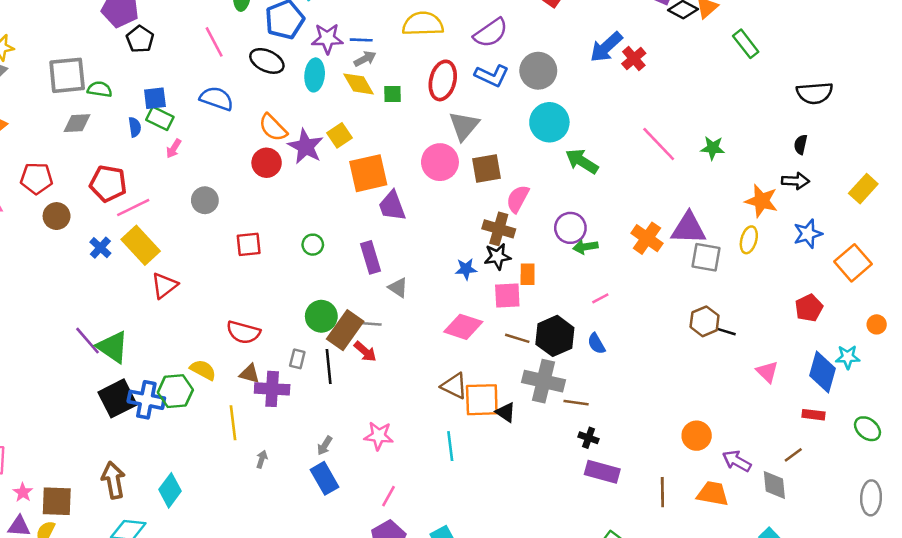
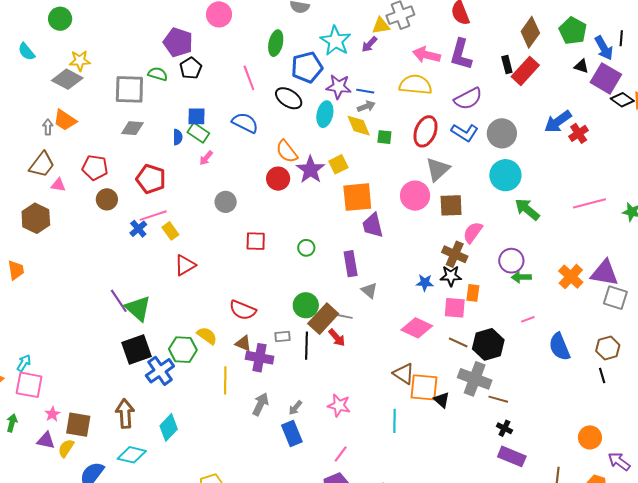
green semicircle: (100, 89) -> (158, 74), moved
pink line: (659, 144) -> (589, 203), turned -68
pink line: (133, 208) -> (153, 216), moved
yellow rectangle: (141, 245) -> (170, 231), size x0.6
black line: (726, 331) -> (602, 376), moved, turned 49
blue semicircle: (596, 344) -> (560, 347), moved, size x1.6
gray rectangle: (297, 359) -> (283, 336), turned 63
blue cross: (146, 400) -> (160, 371), moved, turned 36
gray arrow: (262, 459) -> (260, 404), moved, size x1.6

